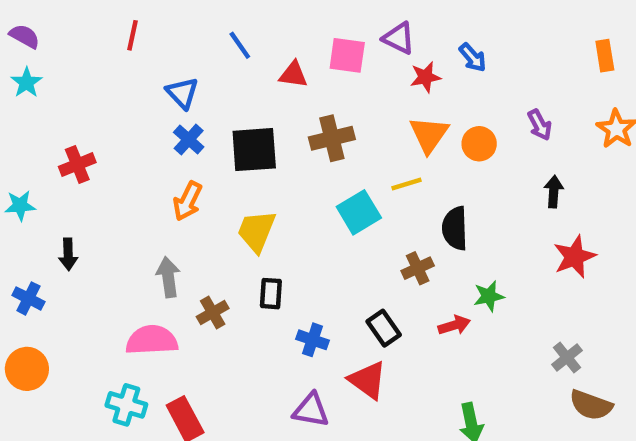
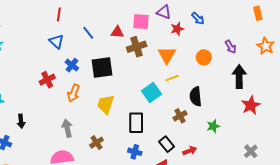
red line: (132, 35) -> (59, 14), moved
blue line: (240, 45) -> (88, 33), moved
blue triangle: (182, 93) -> (56, 41), moved
orange triangle: (429, 134) -> (167, 55), moved
brown cross: (332, 138) -> (137, 47), moved
red cross: (77, 165) -> (47, 80), moved
black arrow: (554, 192) -> (239, 77), size x1.6
black rectangle: (271, 294) -> (136, 123), moved, size x1.5
brown cross: (213, 313) -> (97, 143), moved
red arrow: (454, 325) -> (190, 151), moved

